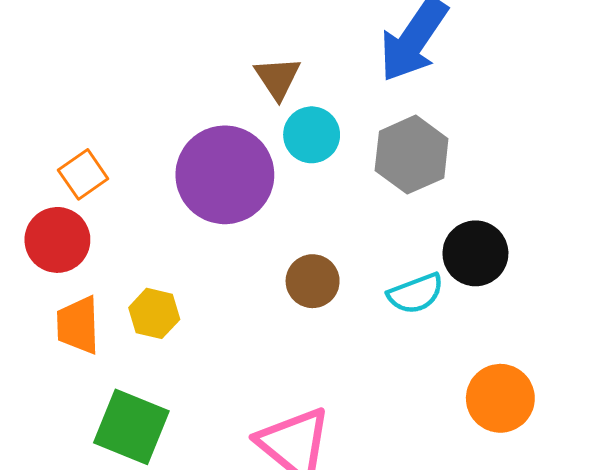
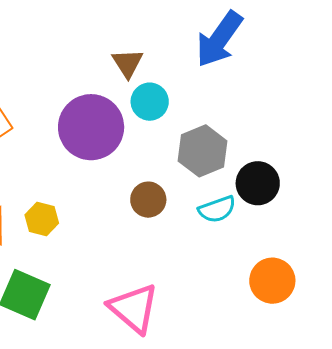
gray hexagon: (412, 155) -> (202, 151), moved

